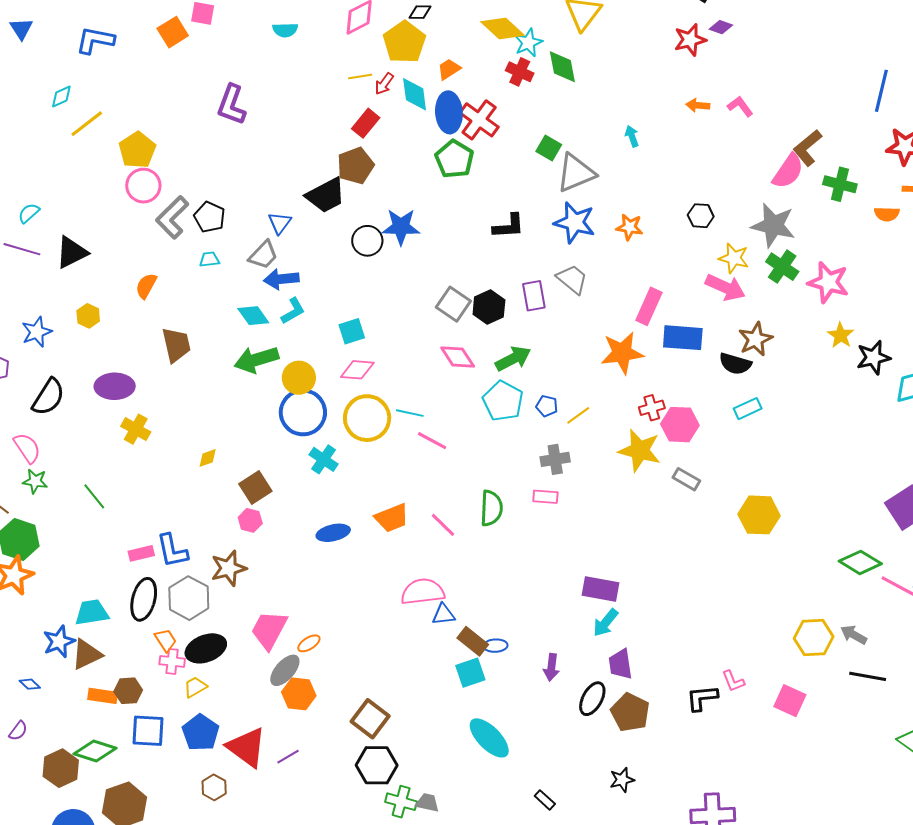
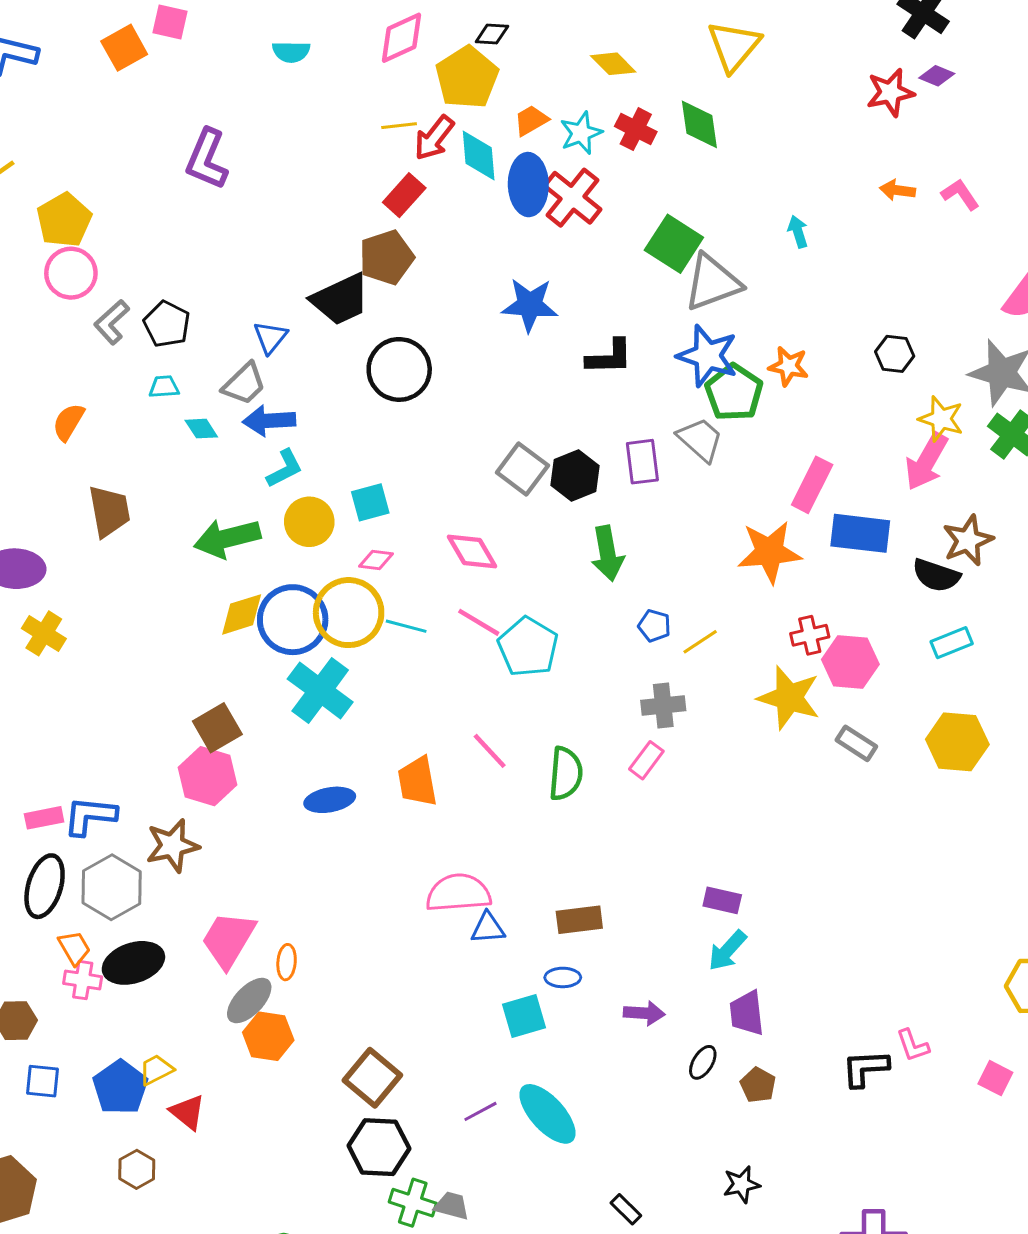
yellow diamond: (503, 29) -> (613, 64), size x0.7
cyan star: (528, 43) -> (581, 133), moved
red arrow: (384, 84) -> (434, 138), size x1.4
green square: (549, 148) -> (674, 244), size x1.5
green pentagon: (454, 159) -> (734, 392), moved
gray L-shape: (172, 217) -> (112, 322), size x0.7
blue star: (401, 227) -> (530, 305), moved
black circle: (367, 241) -> (399, 369), size x1.4
pink arrow: (725, 287) -> (926, 462), turned 93
cyan diamond: (253, 316) -> (201, 429), moved, size x0.7
pink diamond: (458, 357) -> (472, 551), moved
green arrow: (513, 359) -> (607, 553), turned 105
pink diamond: (357, 370) -> (376, 560), size x0.7
yellow circle: (299, 378) -> (309, 522), moved
cyan pentagon: (503, 401) -> (528, 647), moved
cyan line: (410, 413) -> (406, 626), moved
yellow circle: (367, 418) -> (349, 613), moved
pink line: (432, 441) -> (479, 622), moved
yellow diamond: (208, 458) -> (242, 614), moved, size x1.6
cyan cross: (324, 459) -> (320, 690), size x1.5
pink rectangle: (545, 497) -> (646, 760), turned -60
yellow hexagon: (759, 515) -> (957, 742), moved
orange trapezoid: (392, 518) -> (418, 781), turned 99
pink hexagon: (250, 520) -> (207, 776), size x1.6
pink line: (443, 525) -> (490, 751), moved
blue L-shape: (172, 551) -> (90, 816), turned 105
purple rectangle: (601, 589) -> (722, 900), size x0.7
brown rectangle: (473, 641) -> (579, 920), moved, turned -48
orange ellipse: (309, 643) -> (287, 962), turned -55
purple arrow: (551, 667) -> (644, 1013), turned -96
yellow trapezoid: (195, 687) -> (156, 1070), moved
black ellipse: (592, 699) -> (703, 1062), size x0.7
pink square: (790, 701) -> (995, 1078), size x0.7
brown pentagon: (630, 712) -> (758, 1085), size x0.6
blue square: (148, 731) -> (43, 1081), size x0.7
red triangle: (247, 747) -> (188, 1112), size x0.6
purple line: (288, 757) -> (480, 1111), moved

